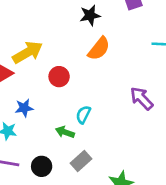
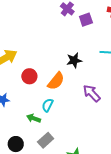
black star: (90, 15) -> (74, 60), moved
orange semicircle: (99, 49) -> (56, 81), moved

